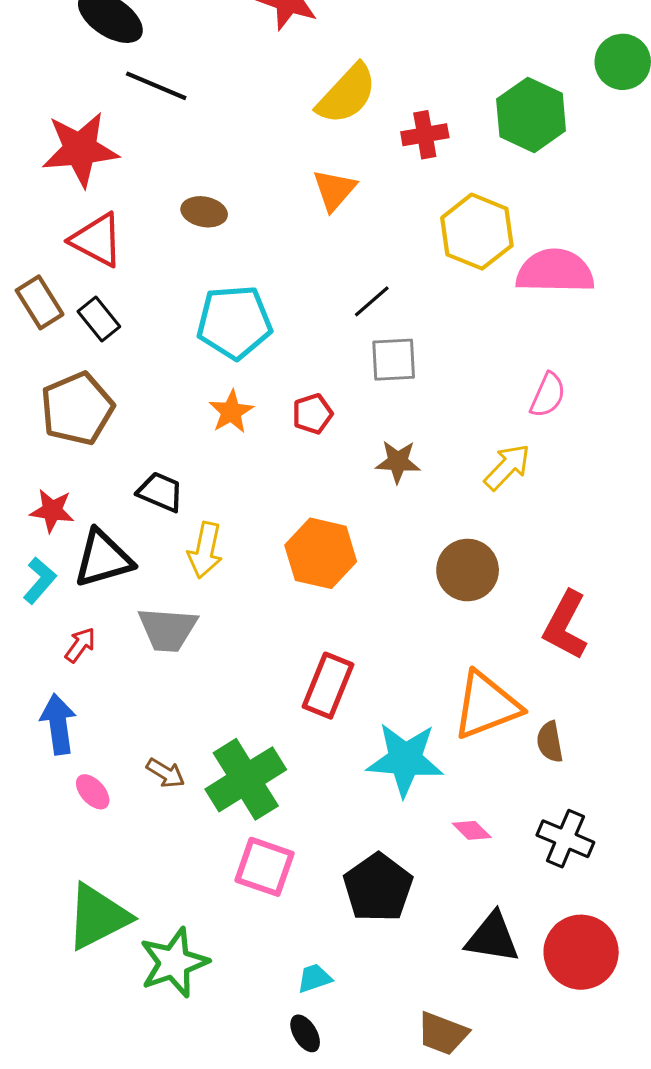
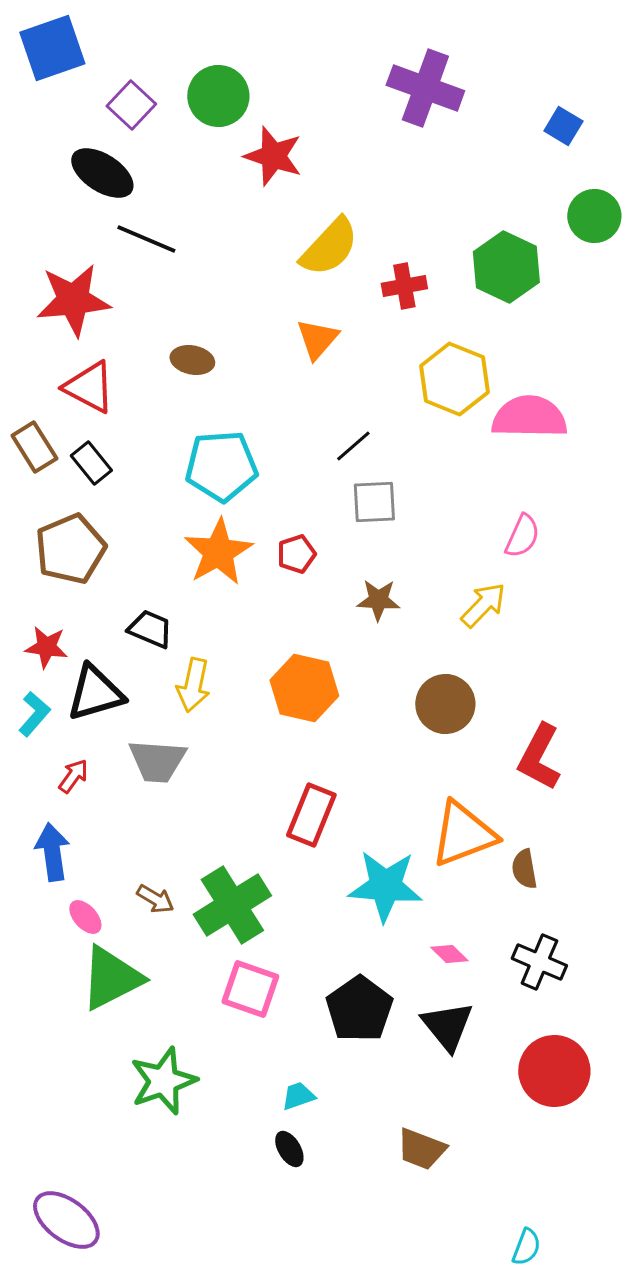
orange star: (231, 412) -> (218, 552), size x1.6
green triangle: (98, 917) -> (111, 978), moved
black triangle: (493, 938) -> (447, 1026), moved, turned 42

